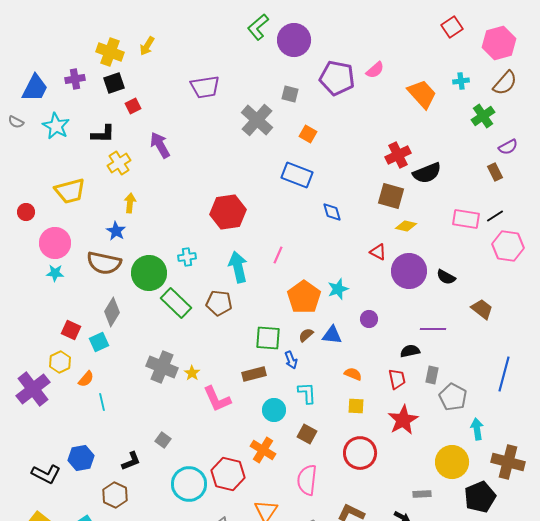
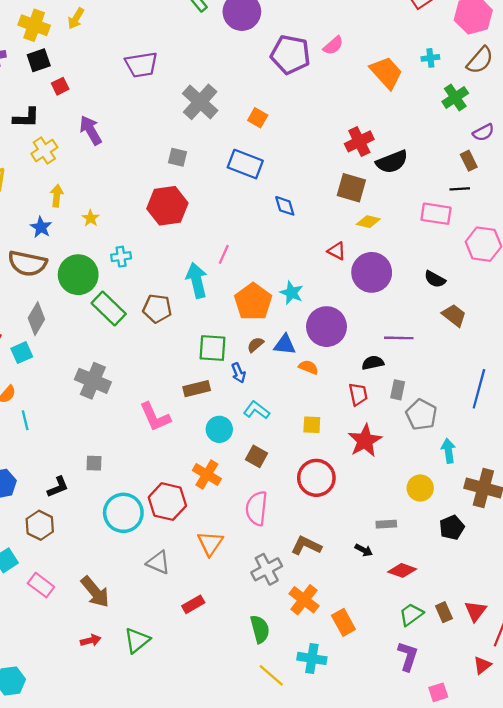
gray square: (290, 94) -> (178, 157), moved
black line: (495, 216) -> (460, 189), moved, turned 30
cyan arrow: (238, 267) -> (197, 280), moved
black semicircle: (446, 277) -> (435, 279), moved
cyan star: (338, 289) -> (292, 293), turned -30
purple circle: (369, 319) -> (327, 327), size x2.0
yellow star: (192, 373) -> (91, 218), moved
orange semicircle: (353, 374) -> (308, 367), moved
cyan L-shape: (307, 393) -> (257, 410), turned -50
gray square: (163, 440) -> (94, 463), turned -35
yellow circle: (452, 462) -> (420, 488), size x0.7
black pentagon: (480, 497) -> (452, 528), size x0.7

